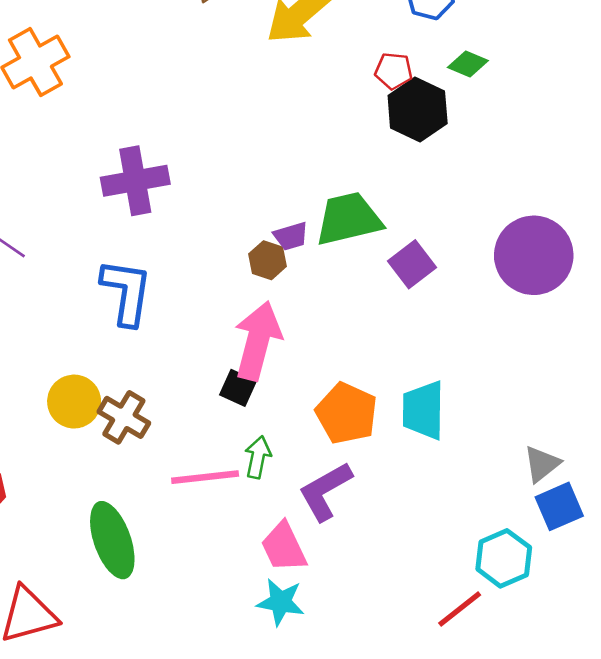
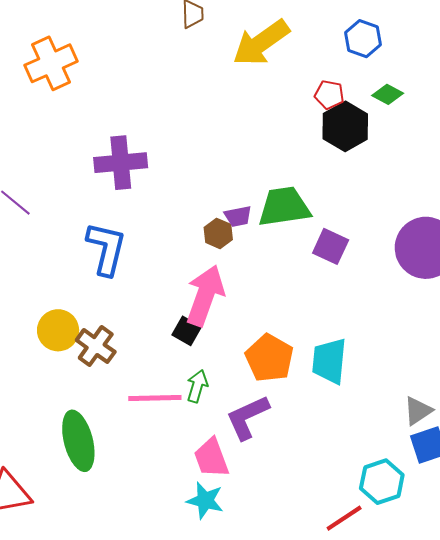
purple square: (412, 264) -> (331, 246), turned -33

